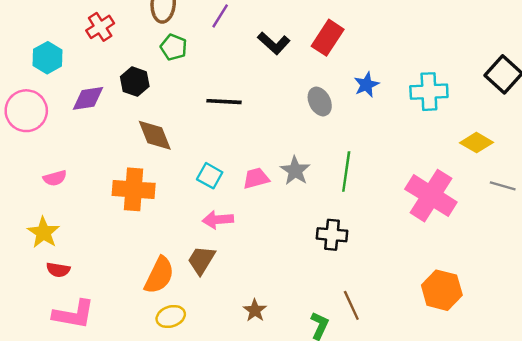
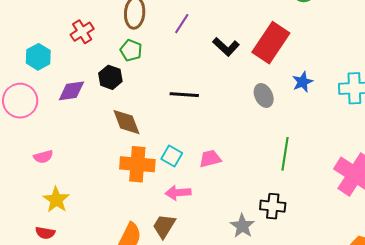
red rectangle: (328, 38) -> (271, 43), size x1.4
green pentagon: (174, 47) -> (131, 50), moved
gray star: (295, 171) -> (242, 226), moved
orange cross: (134, 189) -> (137, 164), moved
yellow star: (43, 233) -> (56, 200), moved

